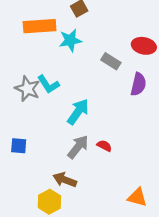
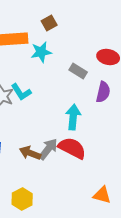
cyan arrow: (78, 112) -> (73, 117), moved, turned -30
red semicircle: (104, 146) -> (72, 148), size x2.0
brown arrow: (65, 180) -> (30, 153), moved

